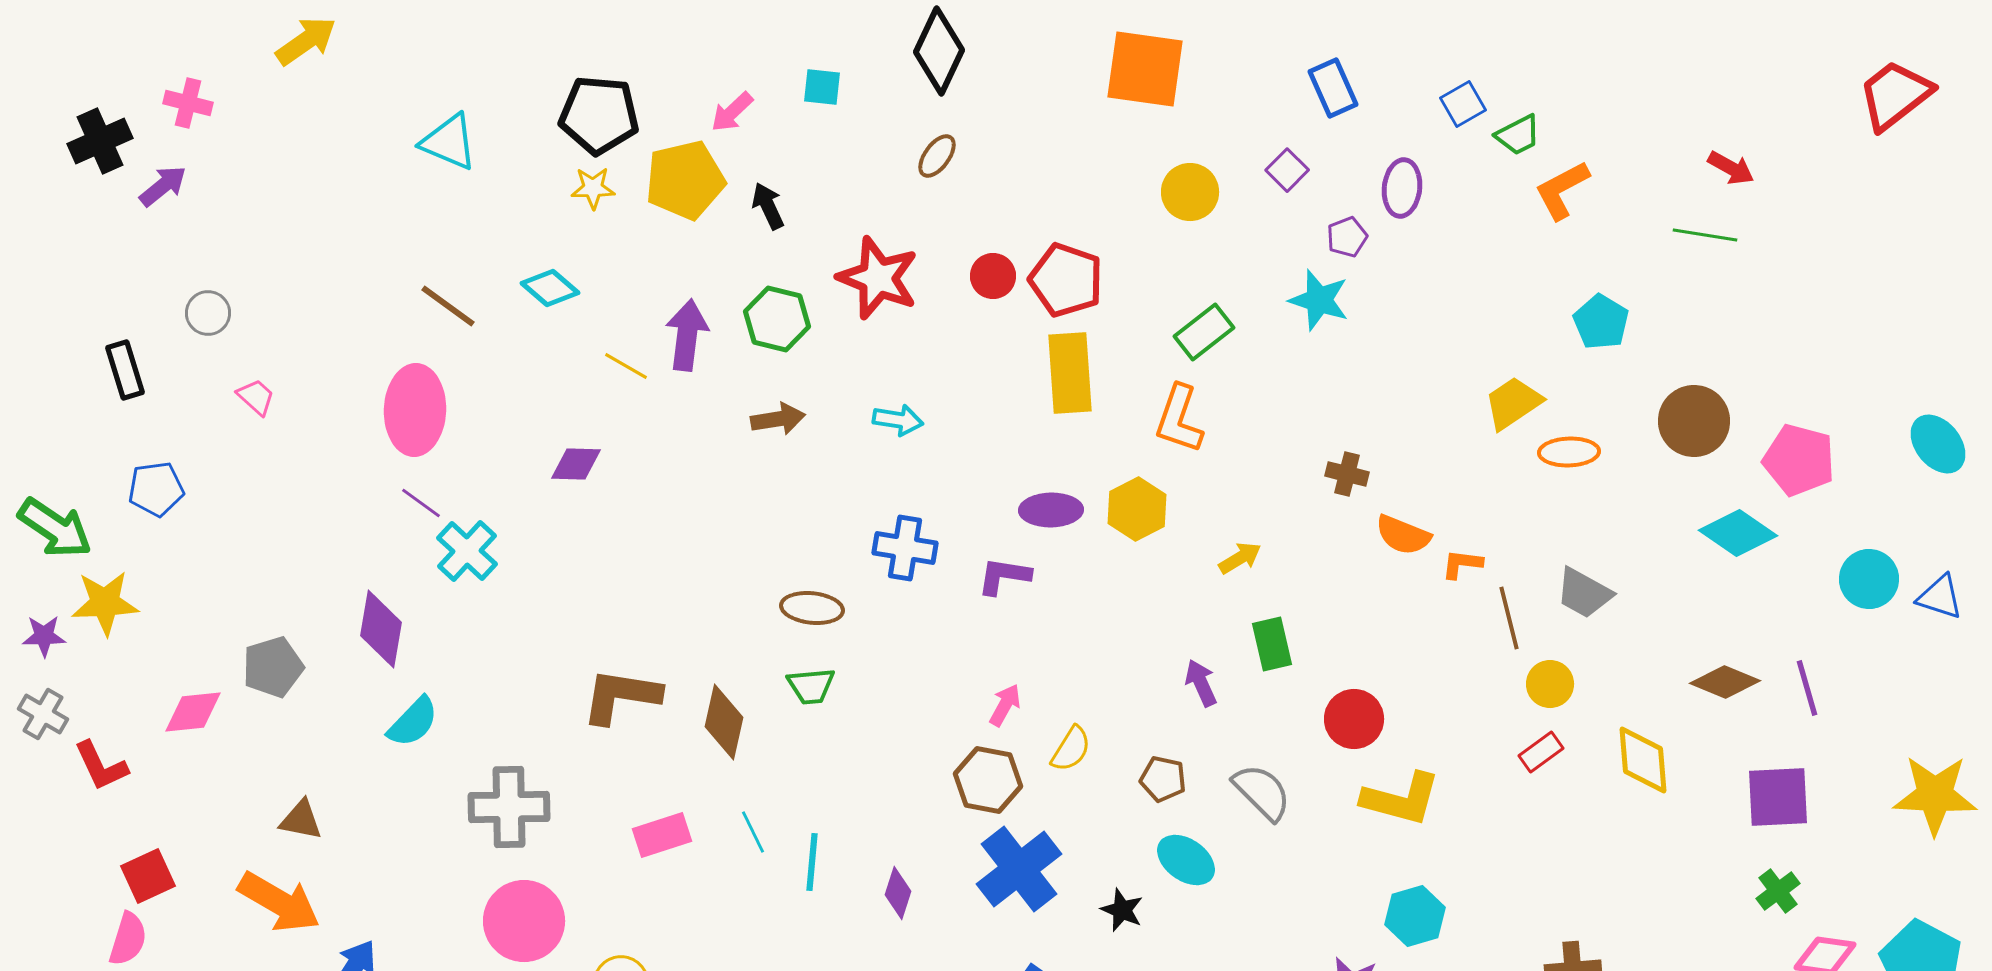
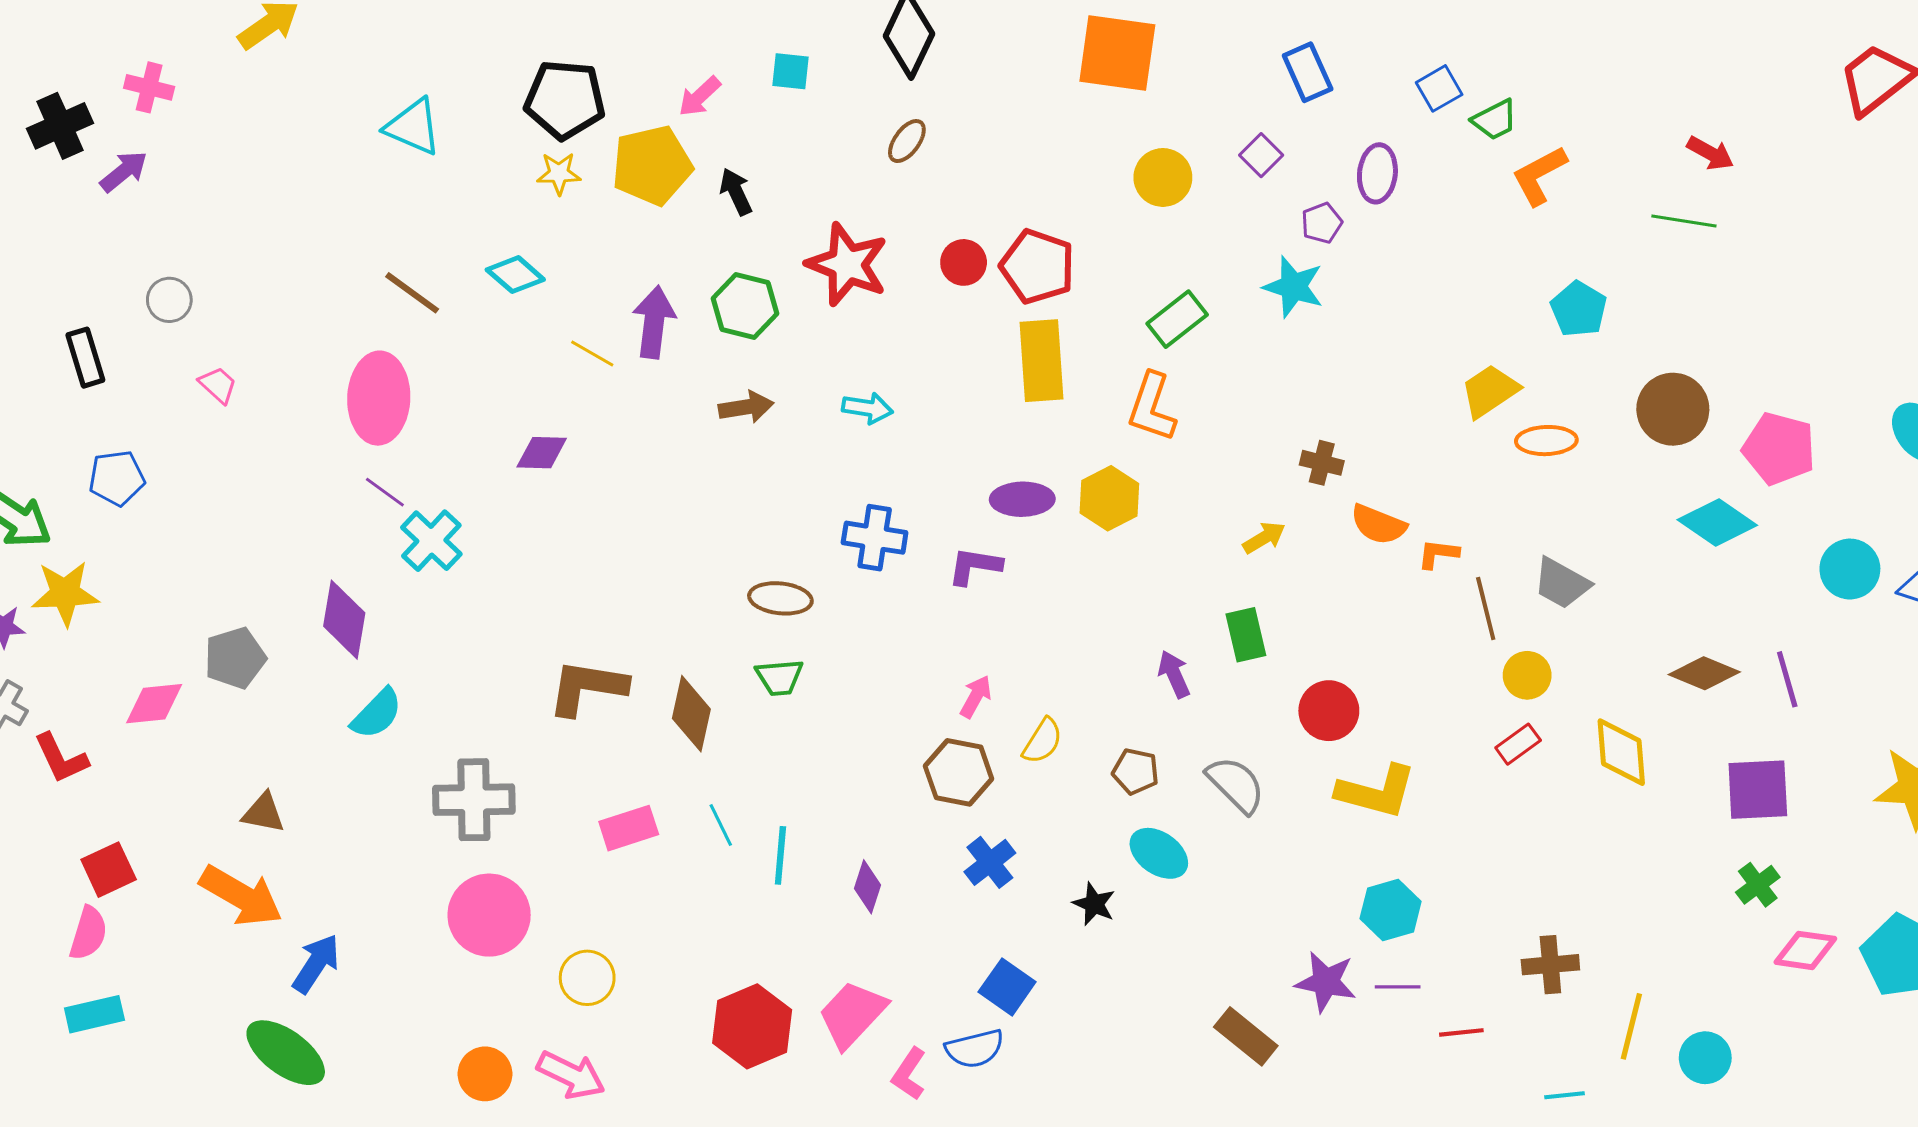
yellow arrow: (1240, 558) -> (1264, 538), moved
blue cross: (1019, 869) -> (990, 862), size x0.6

